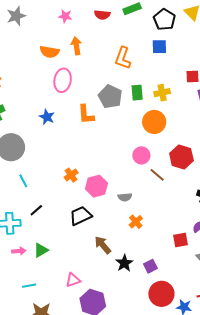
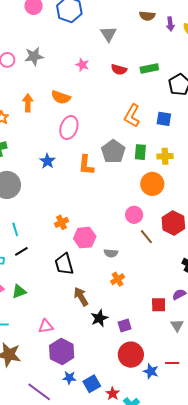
orange arrow: (76, 46) -> (28, 103), moved
blue square: (159, 47) -> (164, 119), moved
cyan line: (23, 181) -> (15, 229), moved
black trapezoid: (81, 216) -> (64, 264), turned -90

